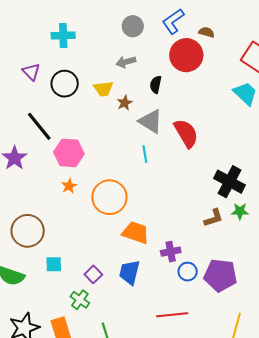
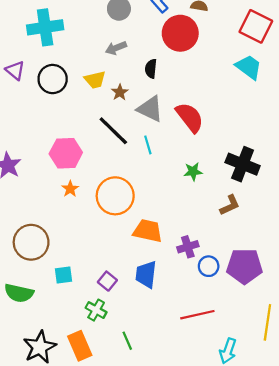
cyan cross: (63, 35) -> (45, 27), size x1.4
black line: (39, 126) -> (113, 131), moved
green star: (240, 211) -> (193, 172), moved

